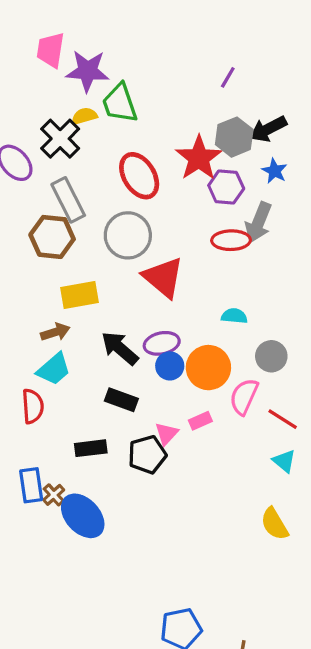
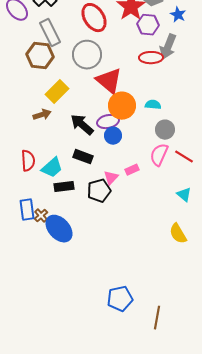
yellow rectangle: (79, 295) -> (57, 92), turned -35
gray circle: (271, 356) -> (165, 130), moved
orange circle: (208, 368) -> (122, 106), moved
cyan trapezoid: (54, 369) -> (52, 168), moved
red line: (283, 419) -> (184, 157), moved

